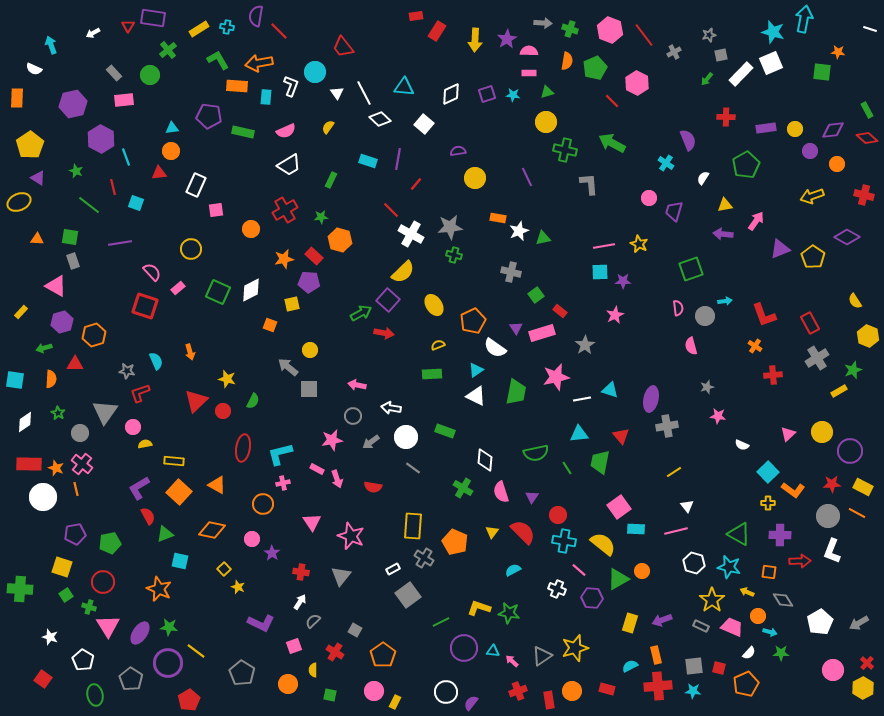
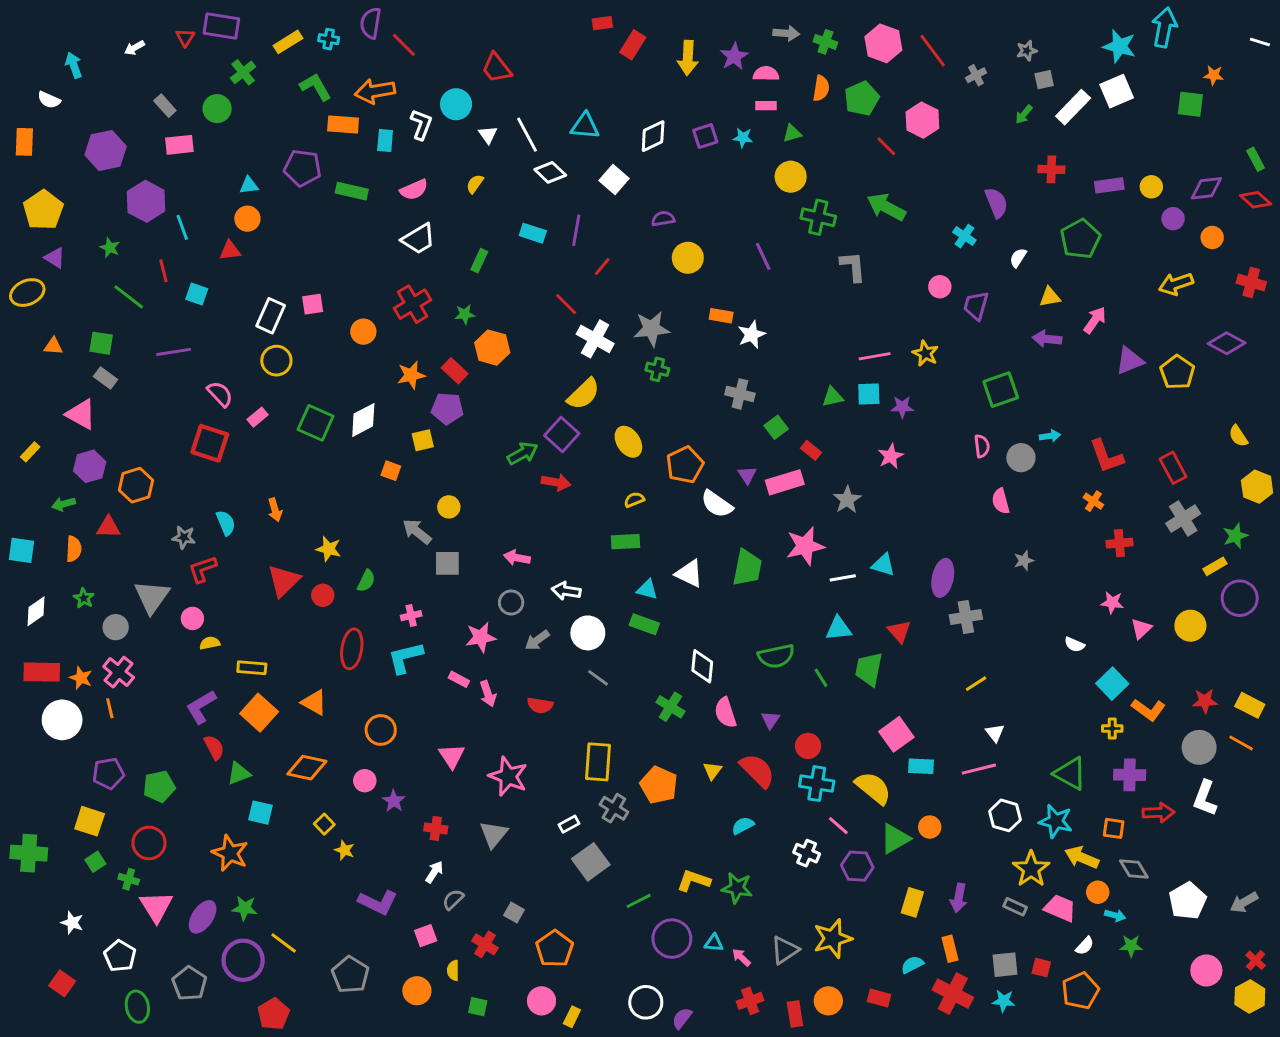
white rectangle: (196, 185) -> (271, 316), moved
green triangle: (543, 238) -> (833, 397), moved
gray rectangle: (73, 261) -> (106, 378), turned -35
cyan triangle: (476, 370) -> (647, 589), moved, turned 49
pink star: (718, 416) -> (1112, 603), moved
purple circle: (850, 451) -> (1240, 598), moved
pink cross: (283, 483) -> (411, 616), moved
yellow arrow: (747, 592) -> (1082, 857), size x1.6
purple arrow: (662, 620) -> (959, 898), turned -60
red cross: (658, 686) -> (953, 994), turned 32

